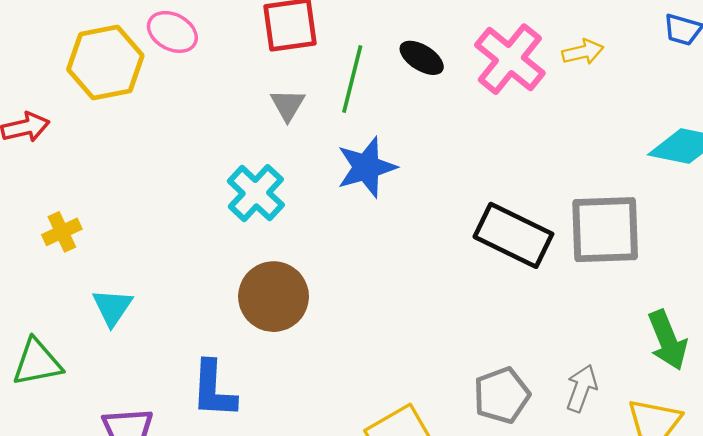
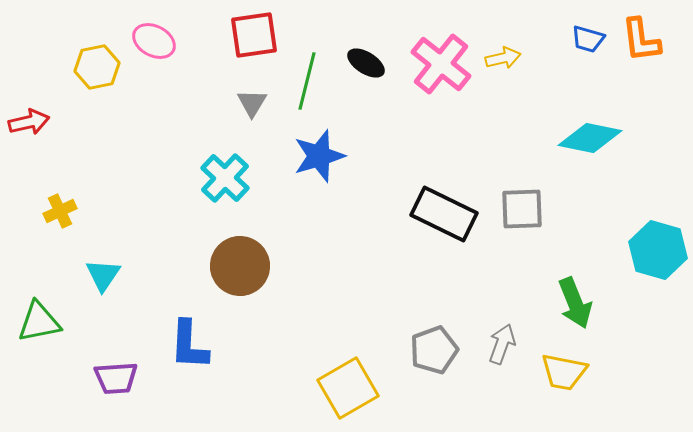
yellow hexagon: (105, 63) -> (97, 67), size x0.7
gray square: (605, 230) -> (522, 209), size x0.7

